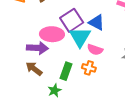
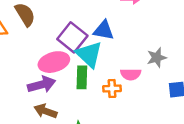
pink semicircle: (95, 50) -> (131, 74), moved
green rectangle: (66, 71) -> (82, 77), moved

